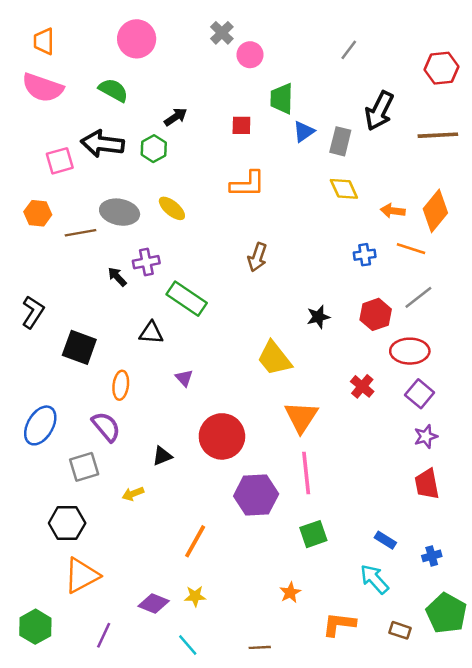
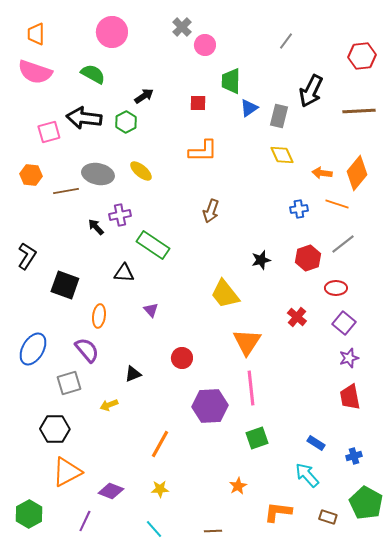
red ellipse: (410, 351) -> (336, 288), size x0.7
red circle: (222, 436) -> (182, 358), size x0.6
purple diamond: (154, 604) -> (111, 491), moved

